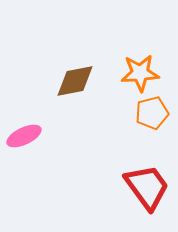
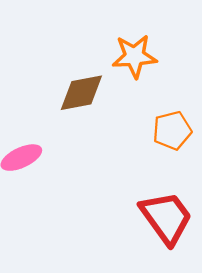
orange star: (140, 73) -> (134, 56), moved

